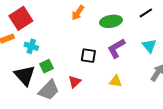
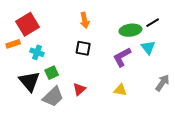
orange arrow: (78, 13) -> (85, 20), turned -49
green ellipse: (111, 21) -> (130, 30), moved
cyan triangle: (149, 46) -> (148, 47), moved
black square: (88, 56) -> (83, 48), moved

